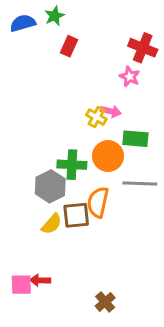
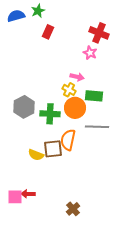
yellow cross: (96, 117) -> (69, 90), moved
gray hexagon: (50, 186) -> (24, 107), moved
yellow semicircle: (52, 224) -> (36, 155), turned 70

